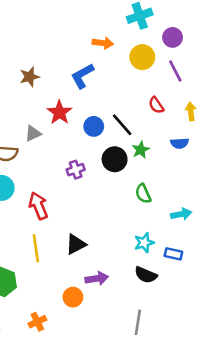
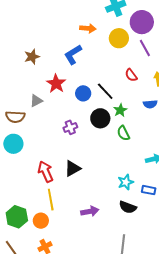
purple circle: (173, 37) -> (142, 22), size x1.5
green semicircle: (143, 194) -> (123, 133), moved
red arrow: (38, 206) -> (46, 172), moved
black triangle: (76, 244) -> (73, 168), moved
yellow line: (36, 248) -> (51, 200), moved
orange circle: (73, 297) -> (41, 221), moved

